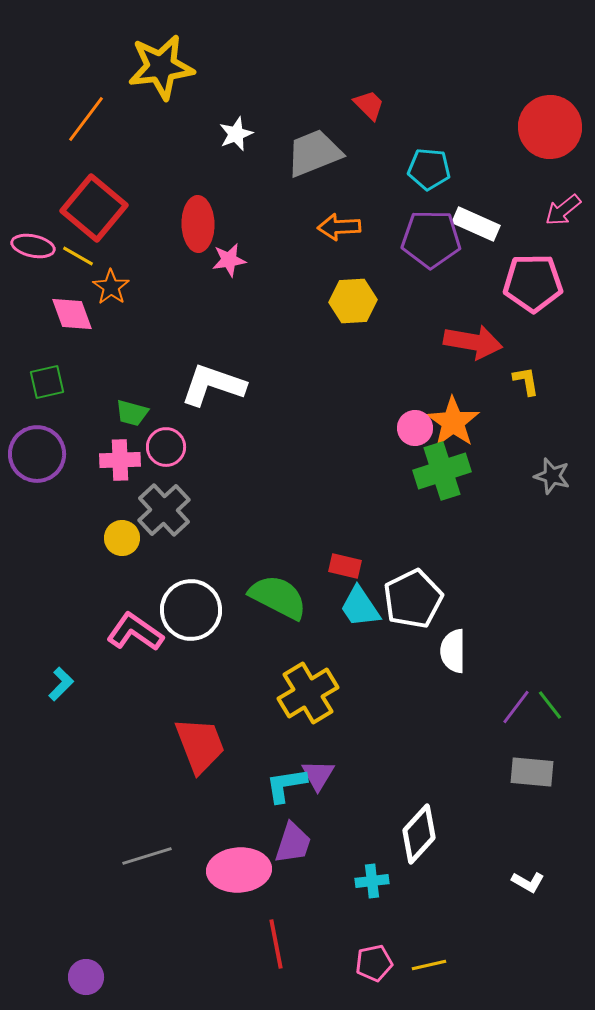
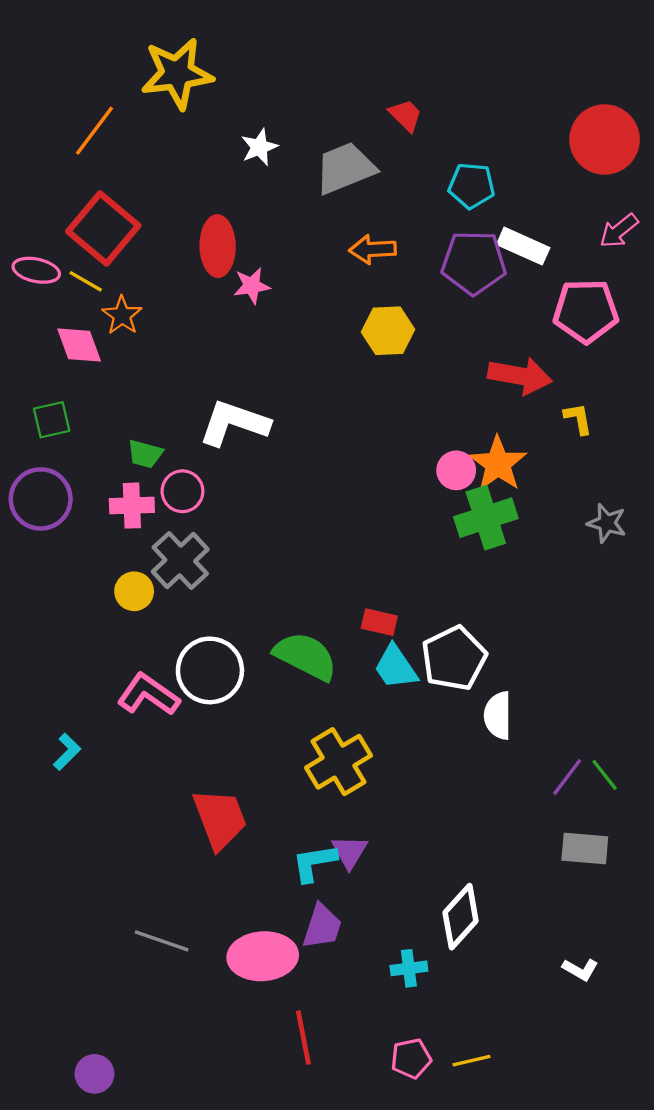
gray line: (147, 856) -> (162, 941), turned 36

